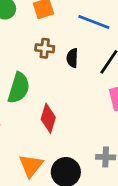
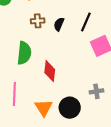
black semicircle: (72, 58) -> (59, 24), turned 32

